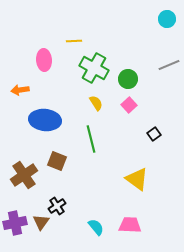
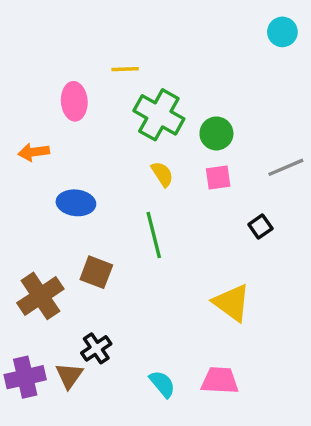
gray line: (169, 65) -> (286, 167), moved
pink square: (129, 105) -> (218, 177), turned 35
blue ellipse: (45, 120) -> (76, 203), size x0.7

